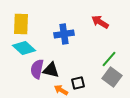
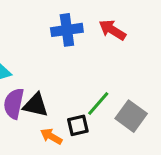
blue cross: (64, 34) -> (67, 30), moved
green line: (109, 59) -> (98, 103), moved

